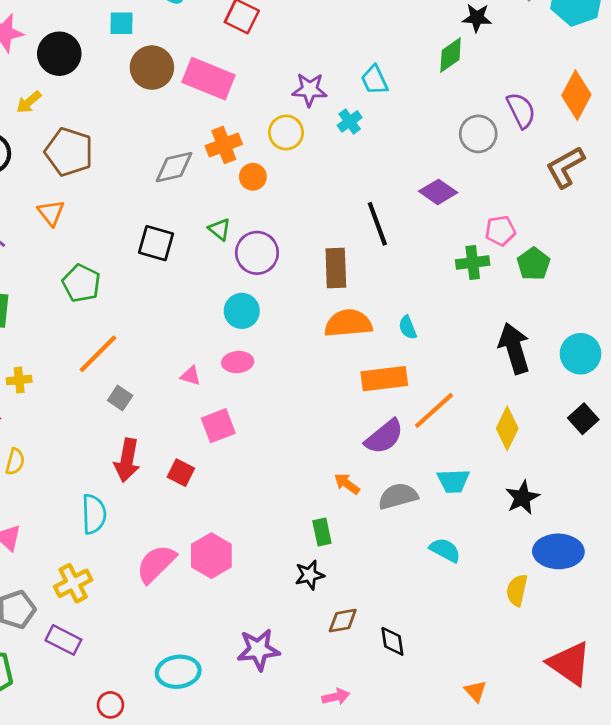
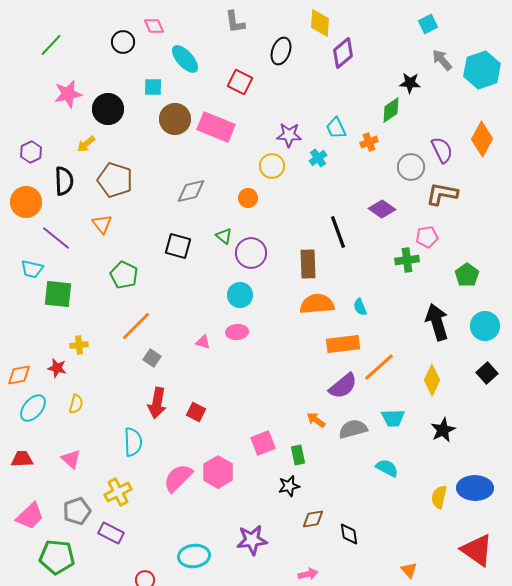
orange cross: (224, 145) -> (369, 142), moved, size x0.7
brown L-shape: (565, 167) -> (442, 194), moved, turned 40
green pentagon: (534, 264) -> (467, 275), moved
pink square: (218, 426) -> (263, 443), moved
blue ellipse: (558, 551) -> (475, 488), moved

